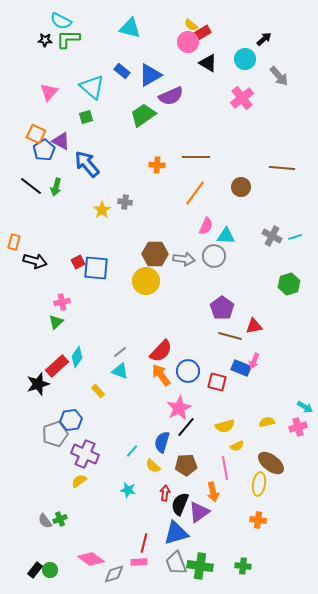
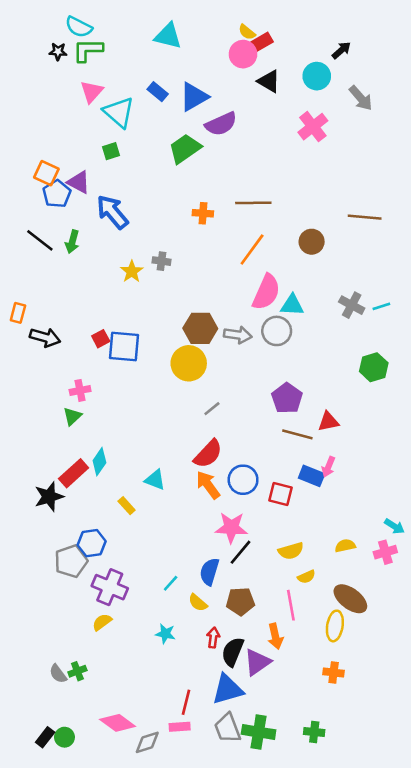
pink triangle: (49, 92) -> (92, 92), moved
pink semicircle: (206, 226) -> (266, 292), size x1.6
gray line: (120, 352) -> (212, 409), moved
pink star: (179, 408) -> (231, 528), turned 30

